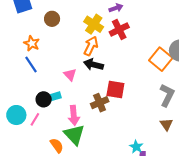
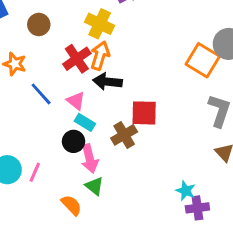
red cross: (119, 30) -> (77, 59), moved
blue line: (31, 64) -> (41, 94), moved
cyan rectangle: (54, 97) -> (85, 122), moved, turned 56
black circle: (44, 99) -> (74, 141), moved
green triangle: (74, 135) -> (94, 186), size x0.6

